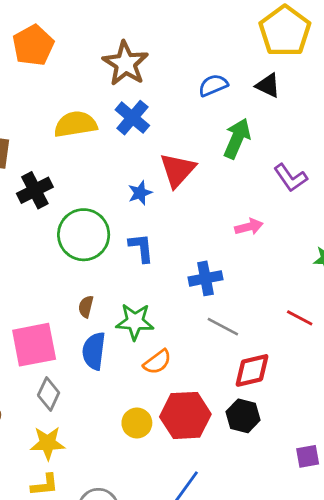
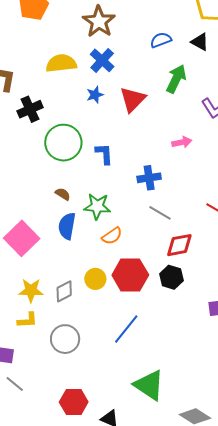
blue star: (140, 193) -> (95, 95), moved
brown semicircle: (86, 307) -> (63, 194), turned 105
pink square: (34, 345) -> (22, 238), moved, turned -36
gray diamond: (49, 394) -> (64, 291), moved, turned 35

